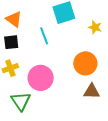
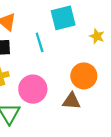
brown triangle: (92, 91) -> (71, 101), moved

